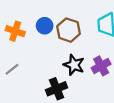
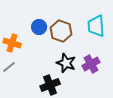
orange cross: (15, 31) -> (12, 43), moved

